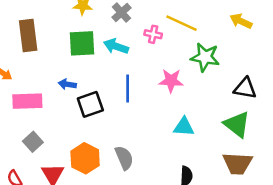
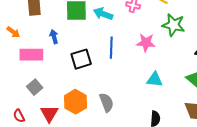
blue arrow: (67, 84) -> (54, 37), moved, turned 64

